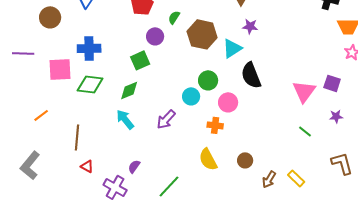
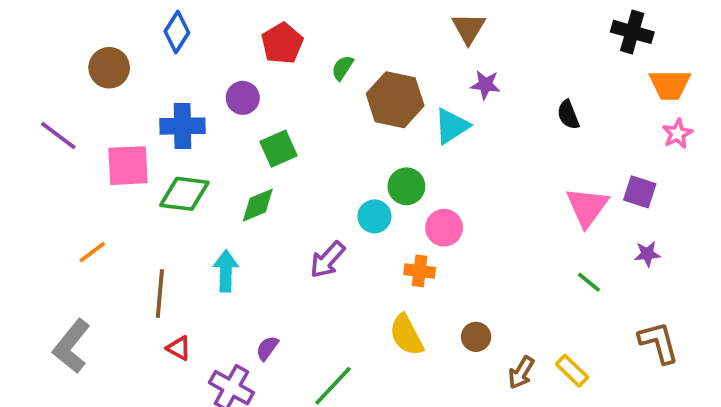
purple circle: (155, 36) -> (243, 98), moved
purple line: (23, 53) -> (58, 135), turned 35
black semicircle: (251, 75) -> (568, 115), moved, size x0.6
cyan arrow: (125, 119) -> (226, 271), moved, turned 40

